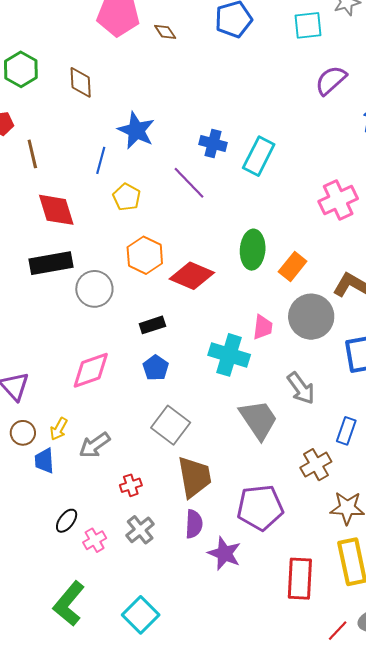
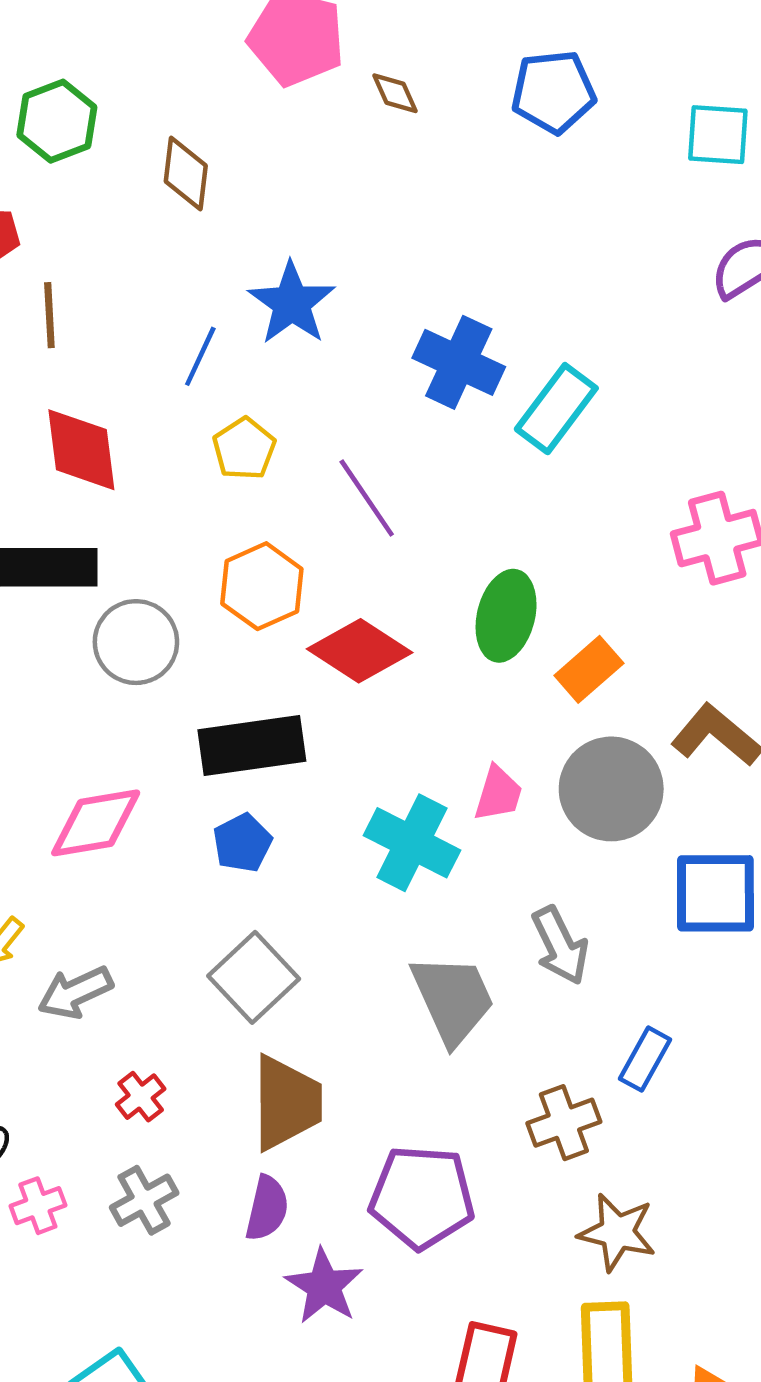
blue cross: (213, 143) -> (459, 362), size x1.4
purple line: (189, 183) -> (367, 498), moved
black rectangle: (152, 325) -> (252, 745), size x1.8
red cross: (131, 485) -> (141, 1097), turned -30

